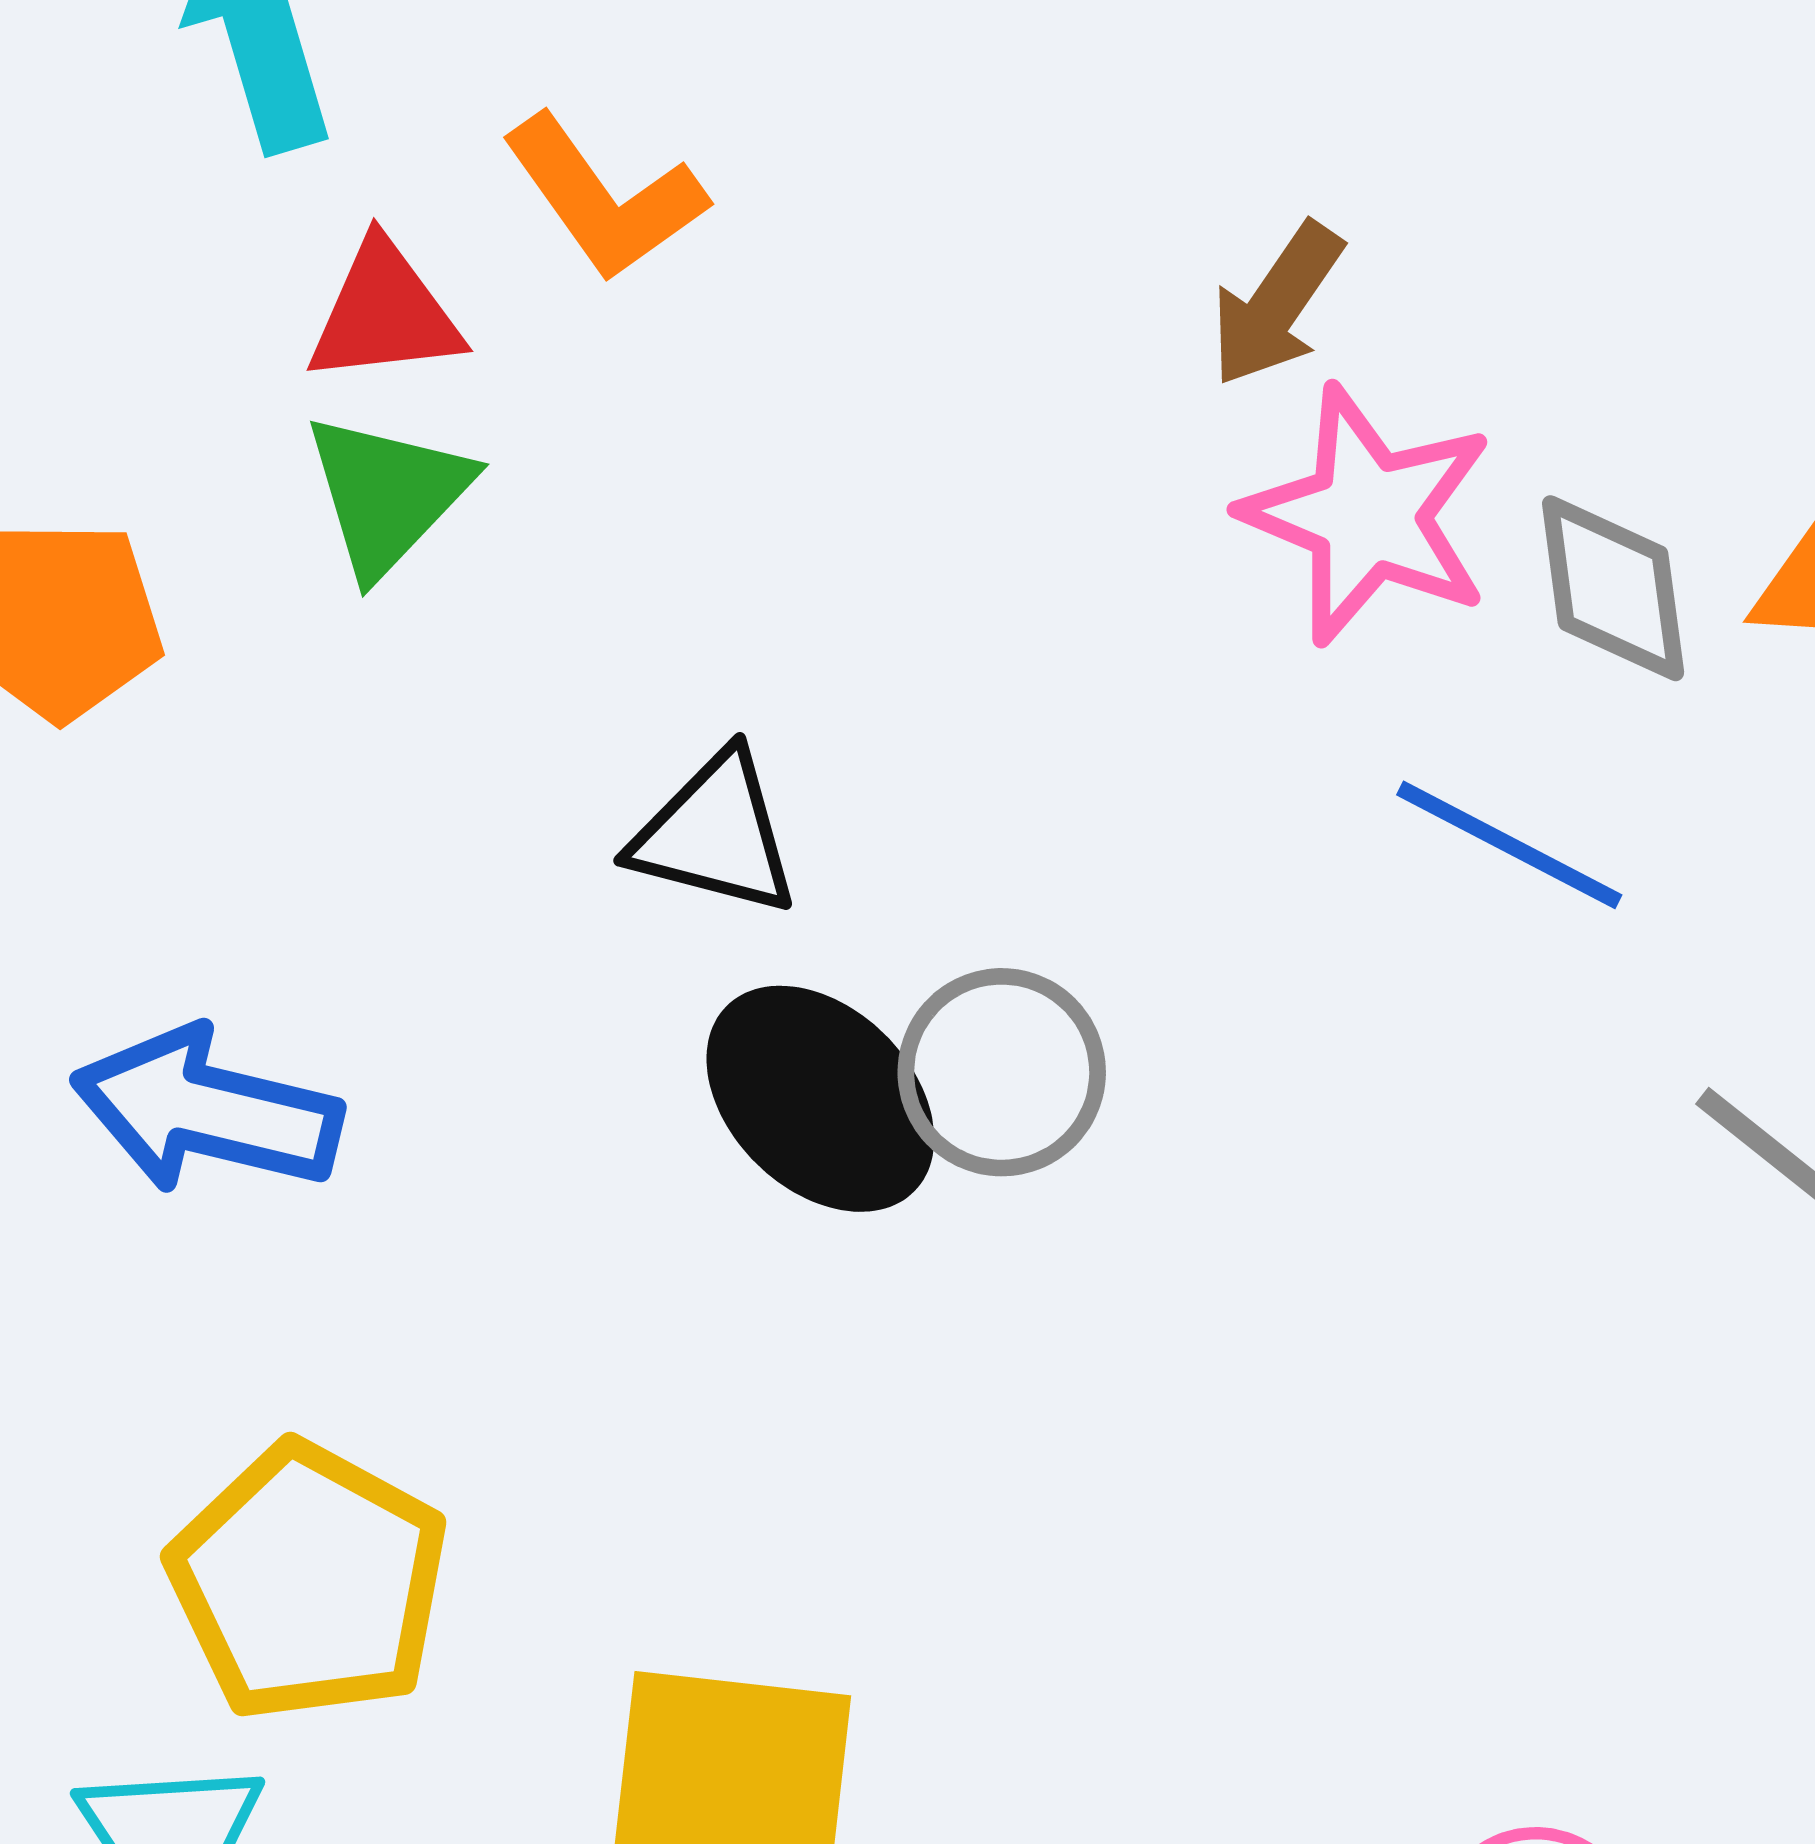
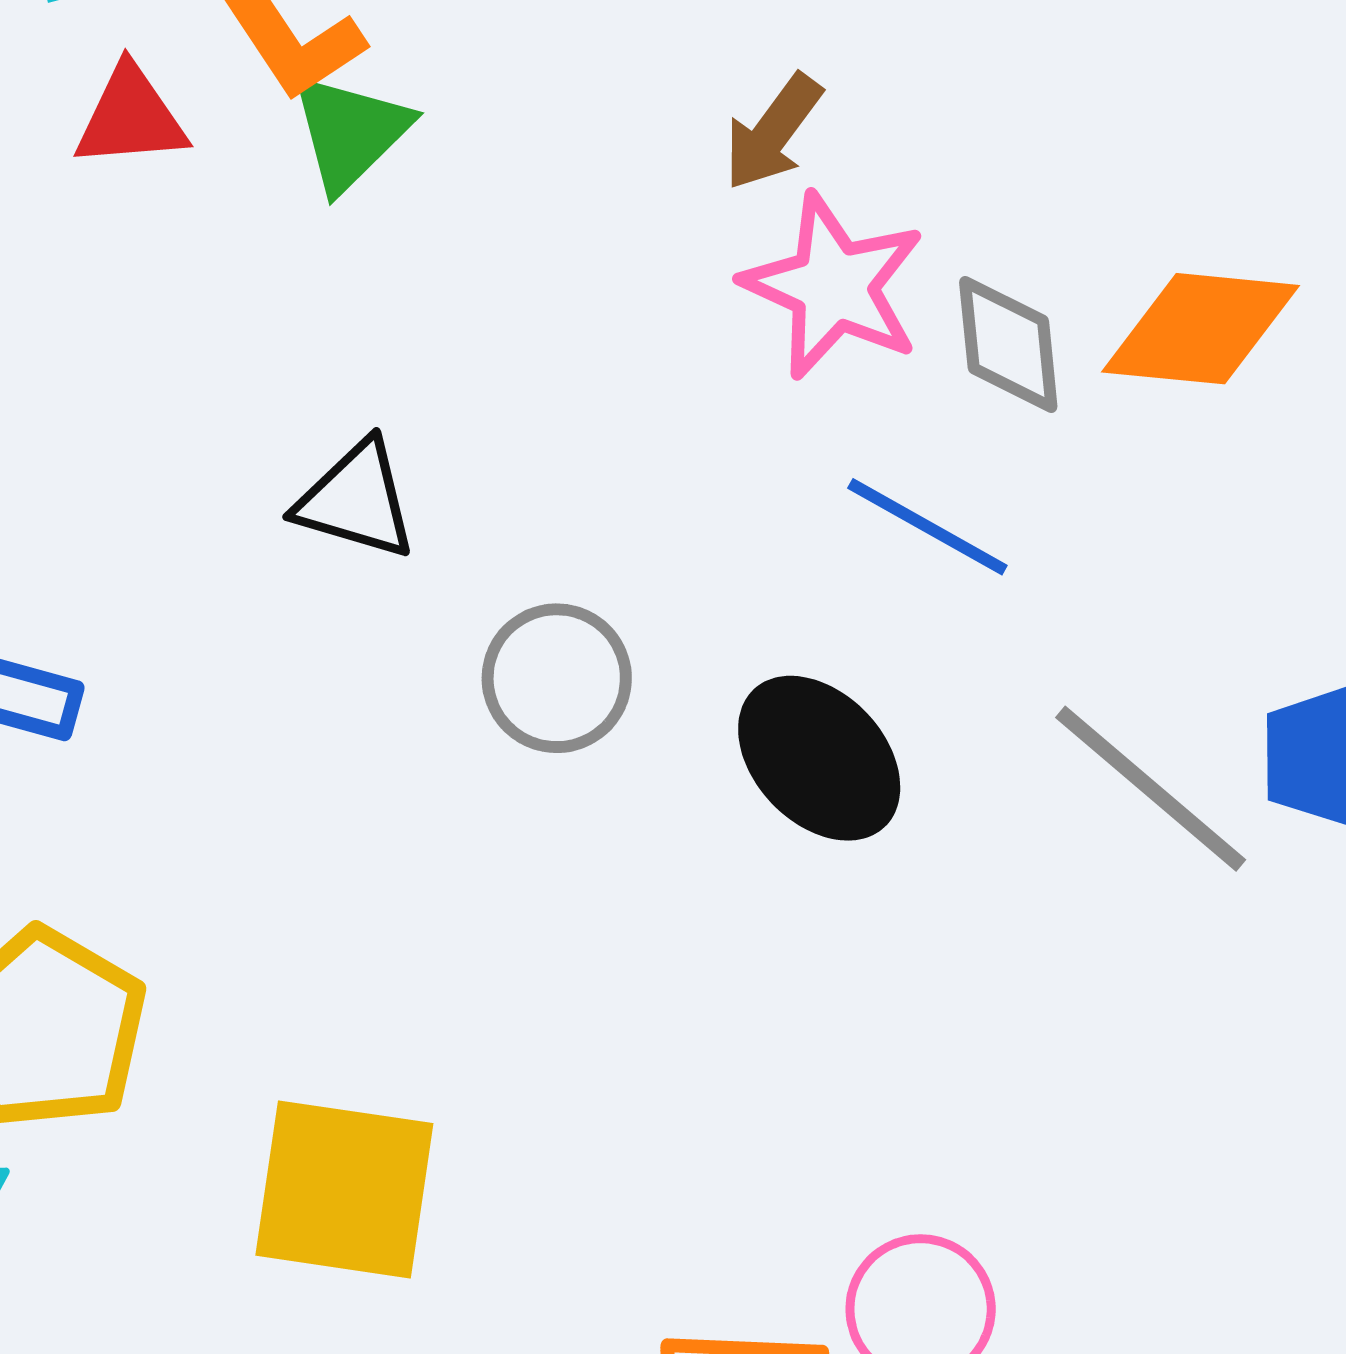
green triangle: (387, 494) -> (350, 132), moved
black ellipse: (820, 1099) -> (819, 758), moved

